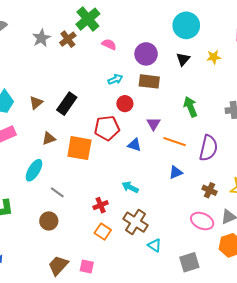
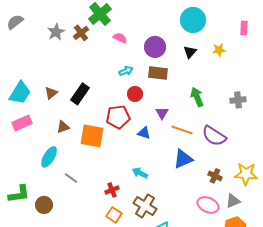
purple semicircle: (208, 148) -> (214, 136), turned 110
blue triangle: (176, 172) -> (183, 159), size x1.5
brown circle: (49, 221) -> (44, 205), moved

